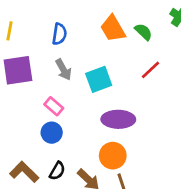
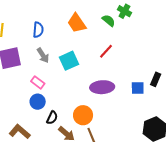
green semicircle: (143, 32) -> (109, 21), moved
purple ellipse: (118, 119) -> (102, 87), moved
black semicircle: (57, 171) -> (52, 118), moved

